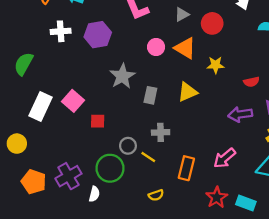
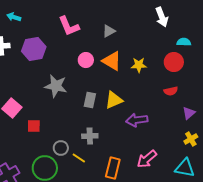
red circle: (212, 23) -> (174, 62), moved
yellow star: (216, 65) -> (139, 65), moved
gray star: (122, 76) -> (56, 86), turned -30
gray rectangle: (150, 95) -> (90, 100), moved
purple arrow: (240, 114) -> (137, 120), moved

